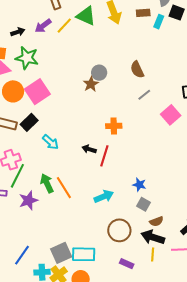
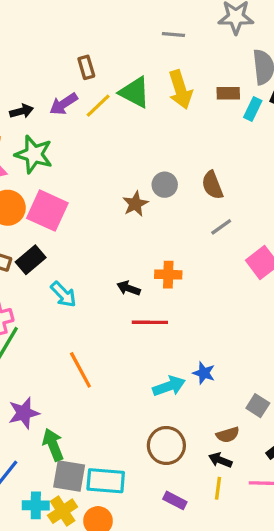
gray circle: (99, 73) -> (165, 185), moved
pink square: (37, 92) -> (47, 211), turned -35
black arrow: (89, 149) -> (129, 288), moved
red line: (104, 156) -> (150, 322), turned 70
green arrow: (47, 183) -> (53, 445), moved
cyan arrow: (104, 196) -> (169, 386), moved
purple star: (28, 200) -> (24, 413), moved
gray square: (144, 204) -> (258, 406), moved
black arrow: (153, 237) -> (220, 460), size x0.6
gray square: (61, 253) -> (69, 476), turned 30

